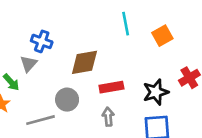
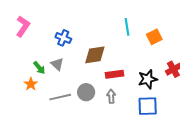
gray triangle: (29, 64) -> (57, 64), moved, turned -32
gray circle: (67, 100) -> (86, 92), moved

